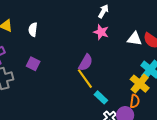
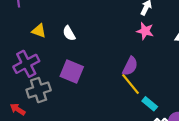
white semicircle: (33, 30) -> (69, 33), turned -32
purple square: (33, 64) -> (72, 71), size x1.5

